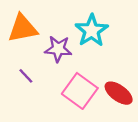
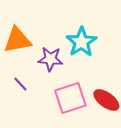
pink square: (80, 91) -> (70, 98), turned 36

